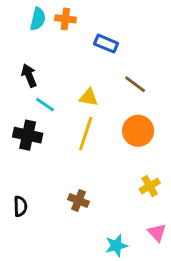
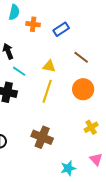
orange cross: (65, 19) -> (33, 24), moved
blue rectangle: (106, 44) -> (61, 29), turned -56
brown cross: (78, 201) -> (42, 137), size x1.5

